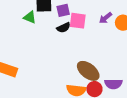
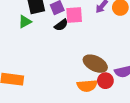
green triangle: (30, 17) -> (25, 22), turned -40

